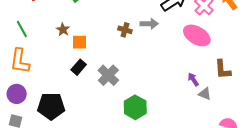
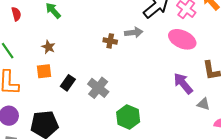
orange square: (80, 42) -> (44, 71), moved
purple arrow: (193, 79) -> (183, 83), size x1.6
gray triangle: (205, 94) -> (203, 104), moved

